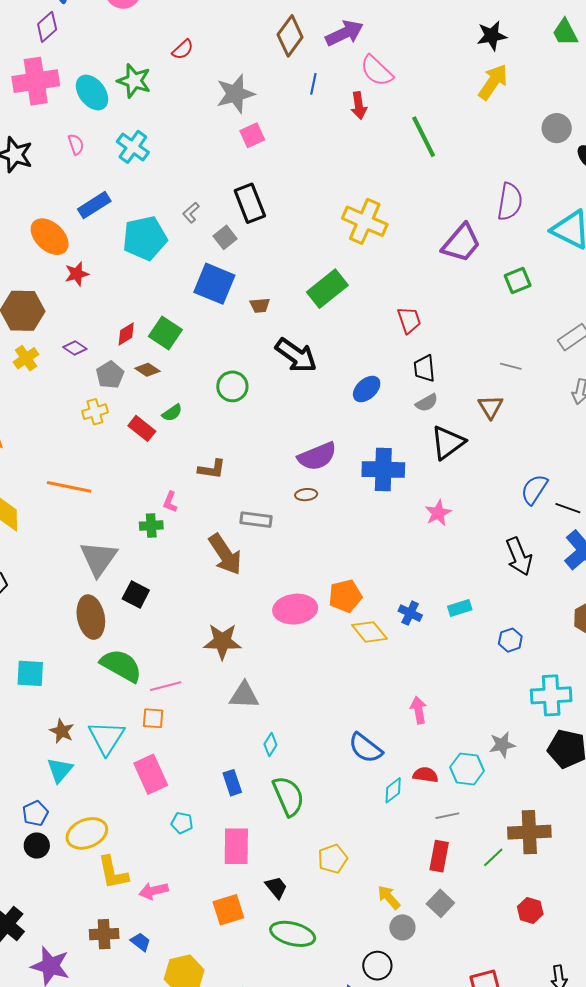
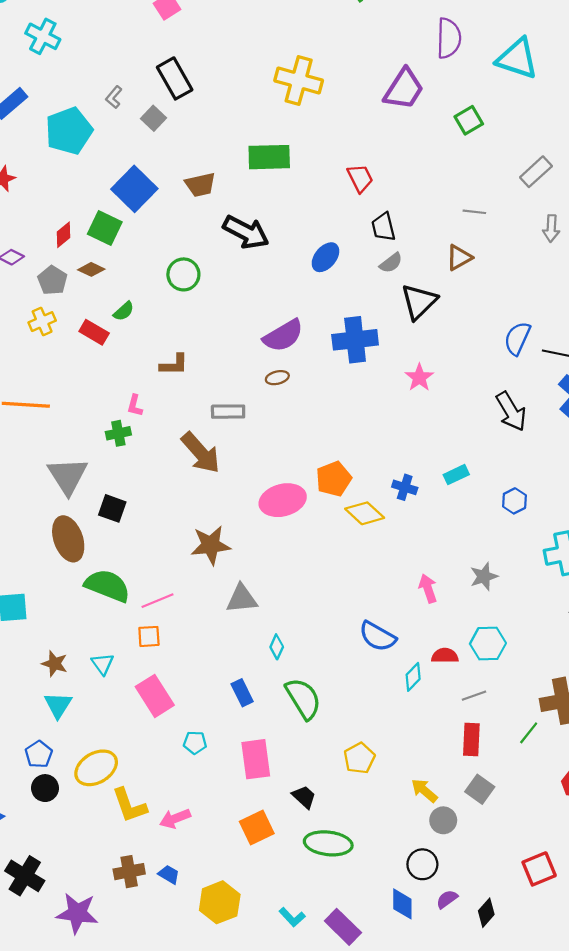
blue square: (214, 284) -> (134, 189), moved, turned 30
green rectangle: (327, 289) -> (269, 157), turned 45
brown trapezoid: (260, 305) -> (200, 185), size x1.4
brown triangle: (491, 407) -> (459, 258), turned 40
cyan triangle: (106, 738) -> (103, 664), size x0.6
gray star: (502, 745) -> (484, 576), moved

